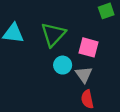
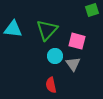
red semicircle: (87, 99) -> (51, 85), moved

